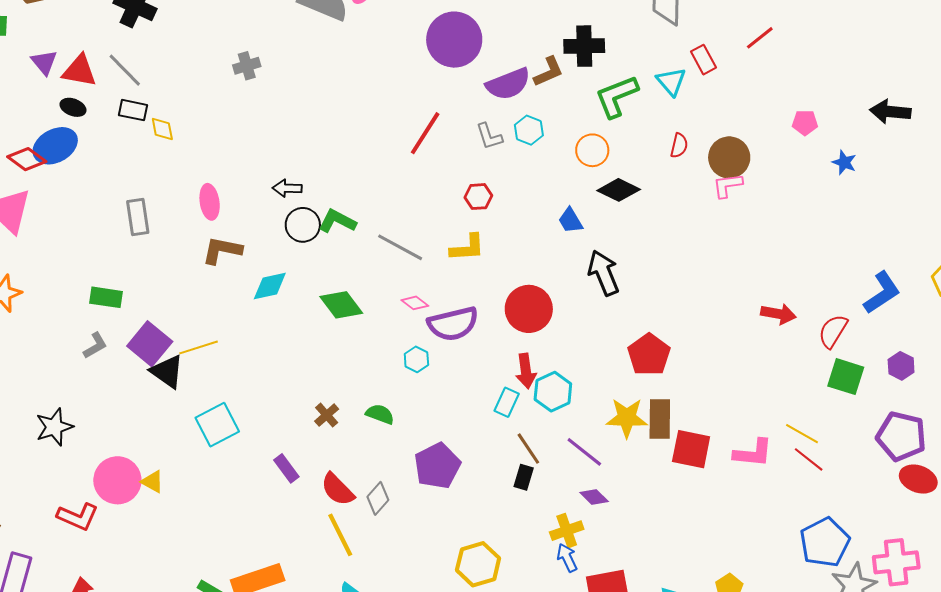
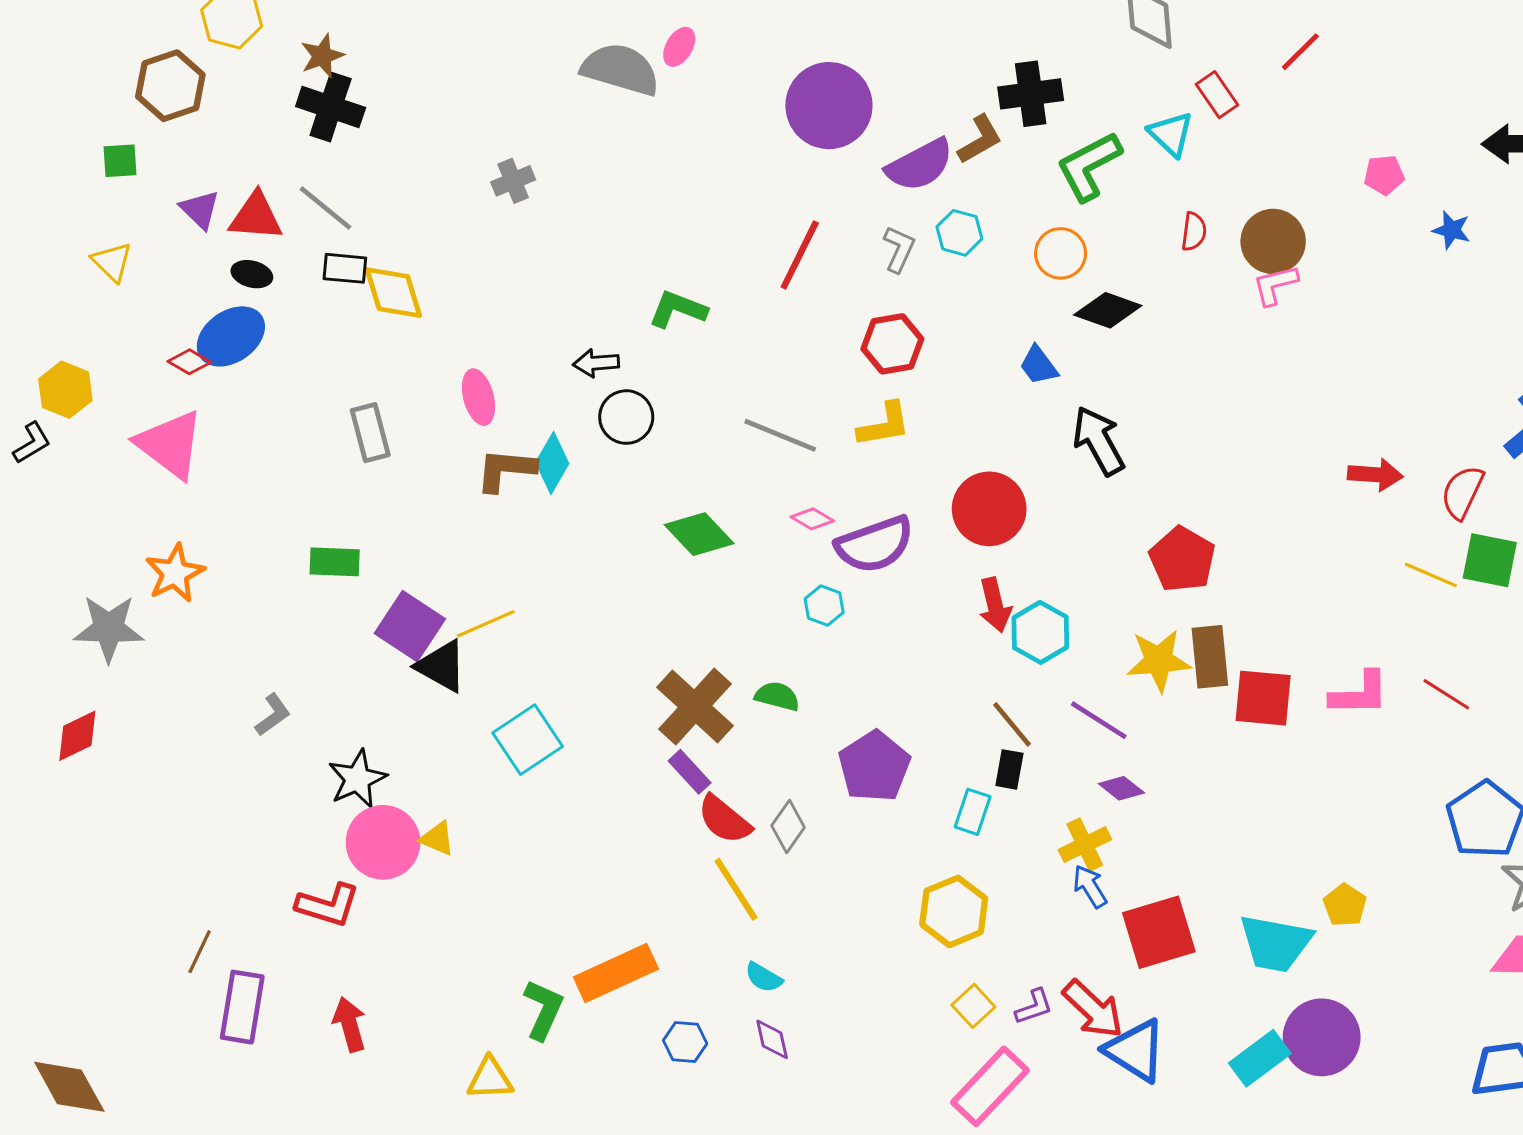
yellow diamond: (162, 129) -> (393, 293), size x1.6
gray L-shape: (489, 136) -> (899, 249), turned -132
red diamond: (27, 159) -> (189, 362), size x0.7
red hexagon: (478, 197) -> (892, 344), size x1.4
green L-shape: (337, 221) -> (678, 309), moved
cyan diamond: (270, 286) -> (552, 463), moved, turned -42
gray L-shape: (95, 346) -> (273, 715), moved
cyan rectangle: (507, 402) -> (973, 812), moved
brown cross: (327, 415) -> (695, 707), size x2.0
black star: (54, 427) -> (357, 779), moved
yellow line: (802, 434) -> (1431, 575), moved
purple rectangle: (286, 468) -> (690, 772), moved

